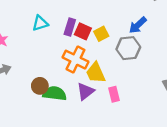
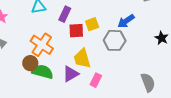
red square: (83, 31) -> (76, 31), moved, turned -35
orange cross: (75, 60) -> (42, 45), moved
pink rectangle: (114, 94) -> (96, 80), turned 32

